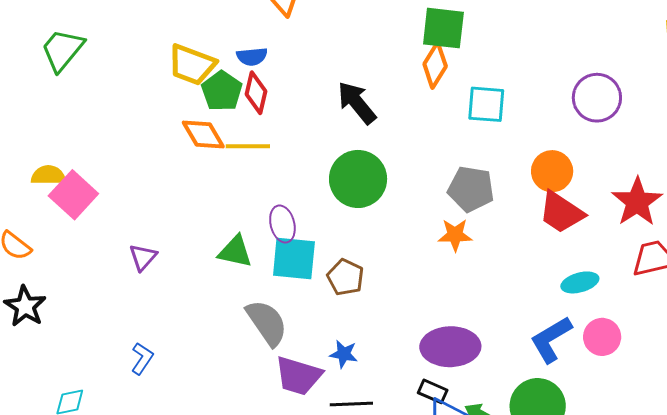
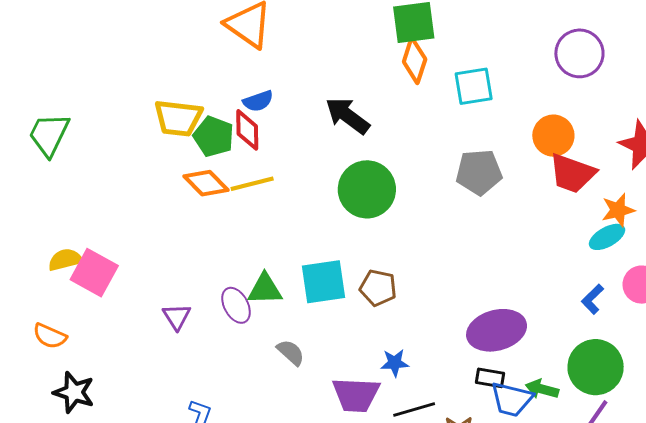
blue semicircle: (252, 57) -> (258, 101), moved
purple ellipse: (282, 224) -> (236, 305), moved
orange star: (455, 235) -> (618, 210), moved
gray semicircle: (267, 323) -> (291, 352), moved, size x0.6
blue L-shape: (551, 339) -> (593, 299), size x0.6

